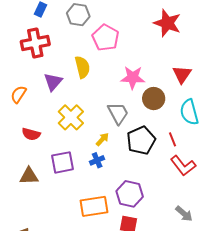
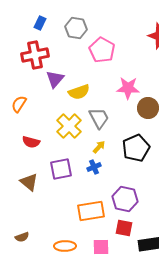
yellow semicircle: (82, 67) -> (79, 92), moved, turned 85
purple triangle: (53, 82) -> (55, 79), moved
gray trapezoid: (118, 113) -> (99, 118), moved
brown triangle: (29, 176) -> (29, 182), turned 42

